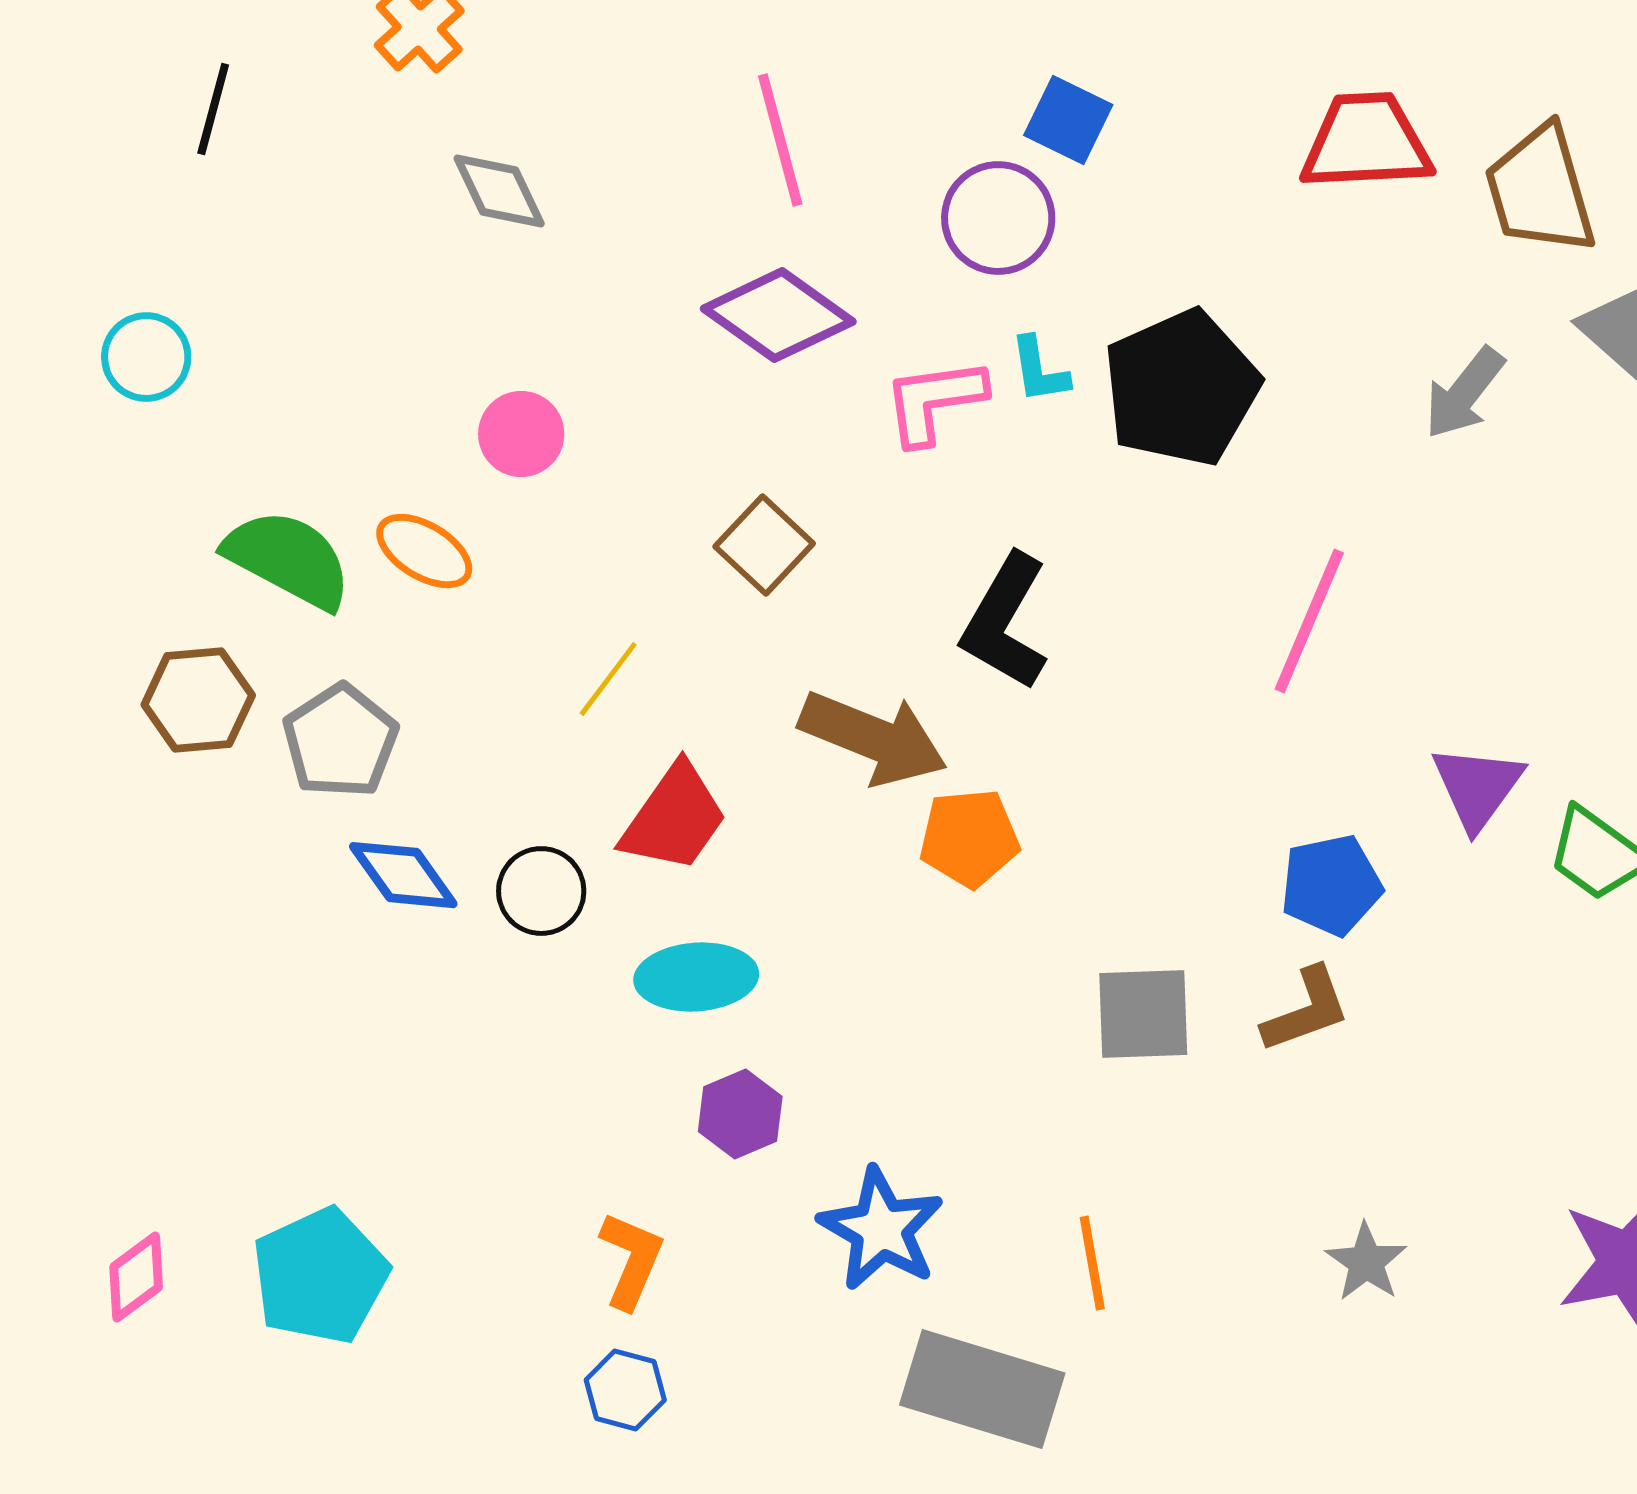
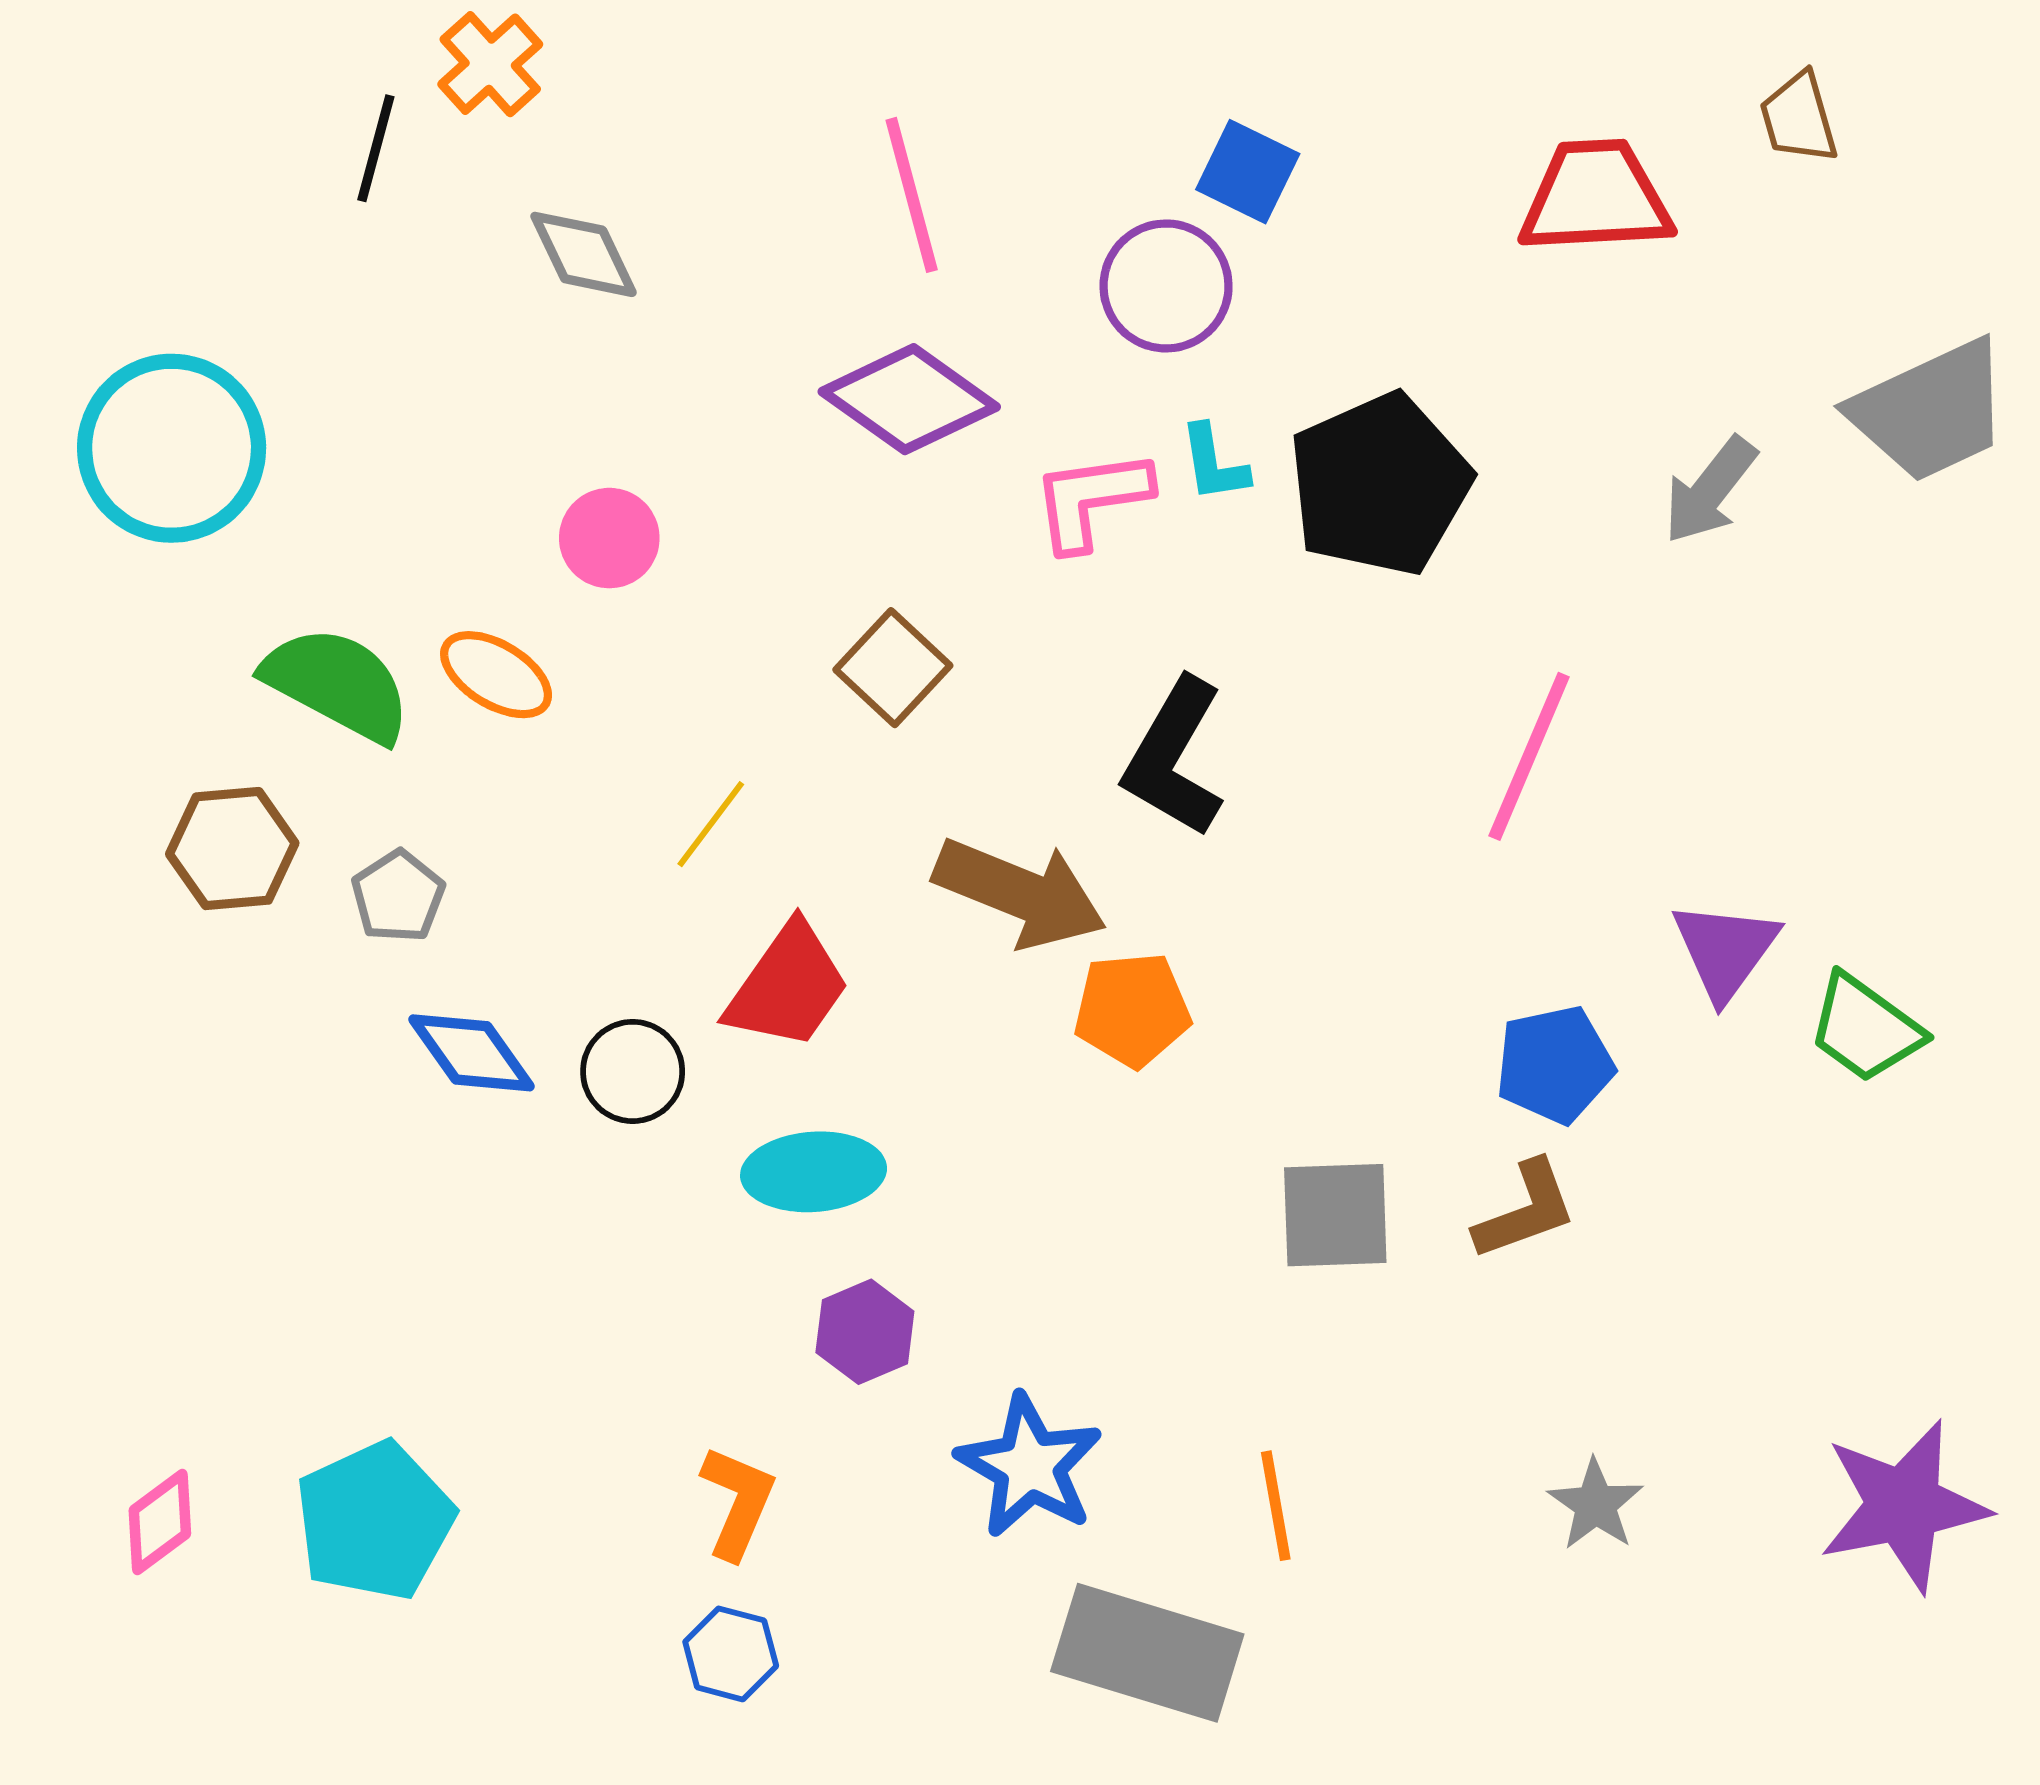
black line: (213, 109) -> (376, 148), moved
brown trapezoid: (1540, 190) -> (1799, 118), moved, size x0.6
cyan circle: (146, 357) -> (172, 448), size x1.8
gray pentagon: (340, 741) -> (398, 896), size x0.7

